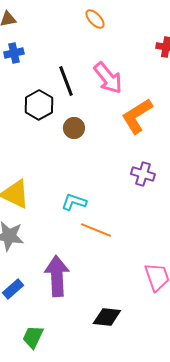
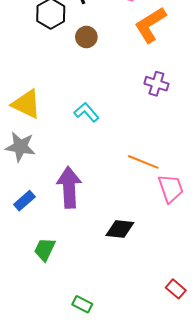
cyan L-shape: (74, 202) -> (86, 112), turned 30
orange line: (96, 230) -> (143, 162), moved

